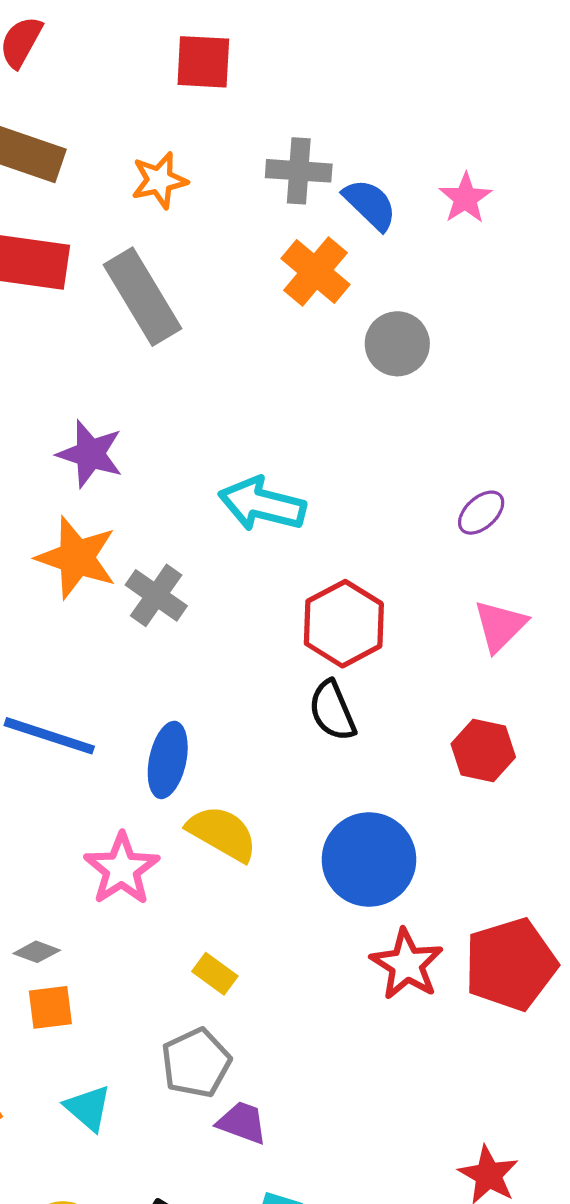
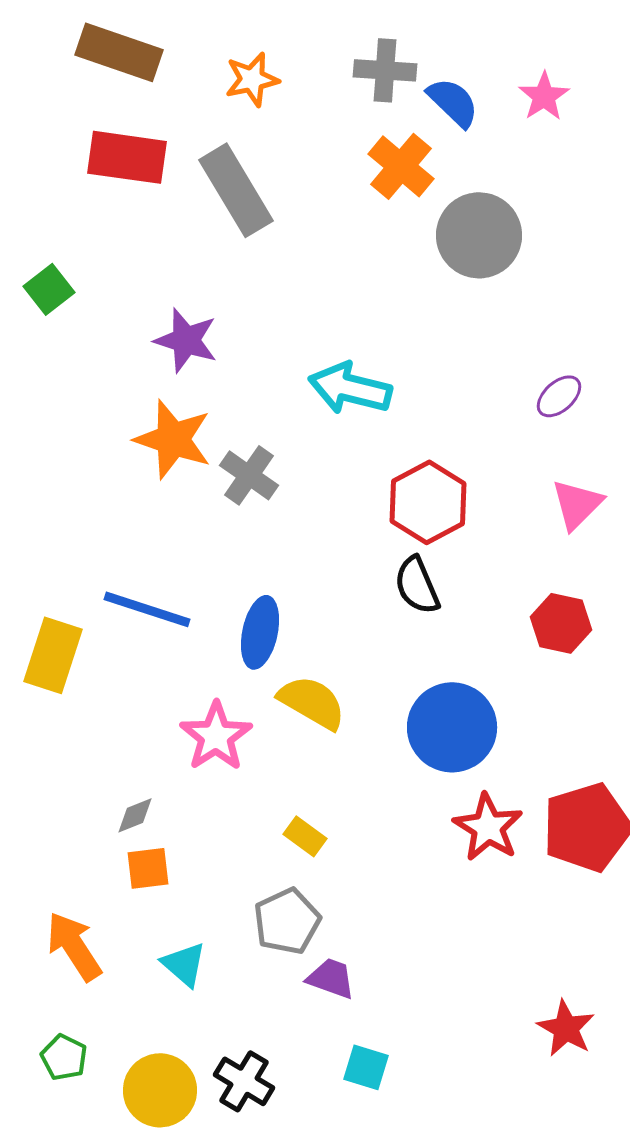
gray circle: (397, 344) -> (479, 235), size x1.4
gray diamond: (37, 952) -> (135, 815), turned -42

